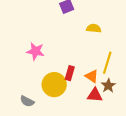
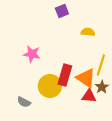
red rectangle: (70, 73) -> (65, 75), size x1.5
orange triangle: (92, 76) -> (86, 78), size x1.5

